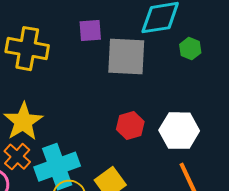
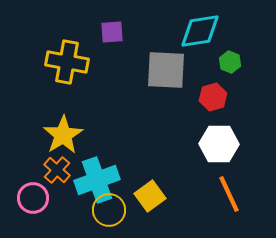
purple square: (90, 31) -> (112, 32), moved
red hexagon: (130, 126) -> (213, 97), moved

